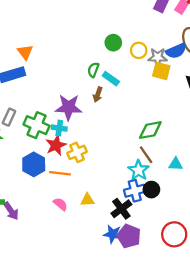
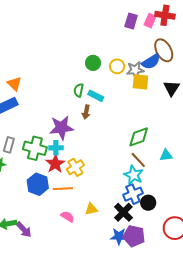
cyan triangle: (176, 164) -> (166, 155), moved
black circle: (151, 190) -> (148, 203), moved

